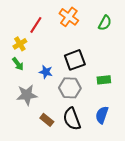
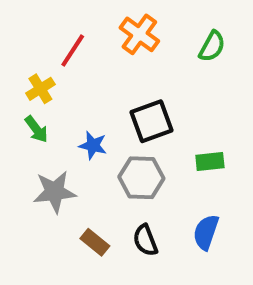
black semicircle: (72, 119) -> (145, 240), size x0.7

